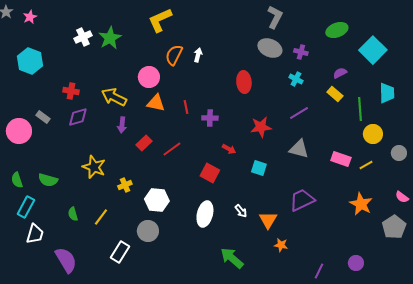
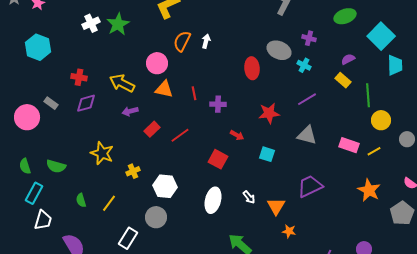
gray ellipse: (270, 48) -> (279, 50), moved
cyan trapezoid: (387, 93) -> (395, 65), moved
purple arrow: (122, 125) -> (130, 111), turned 70

